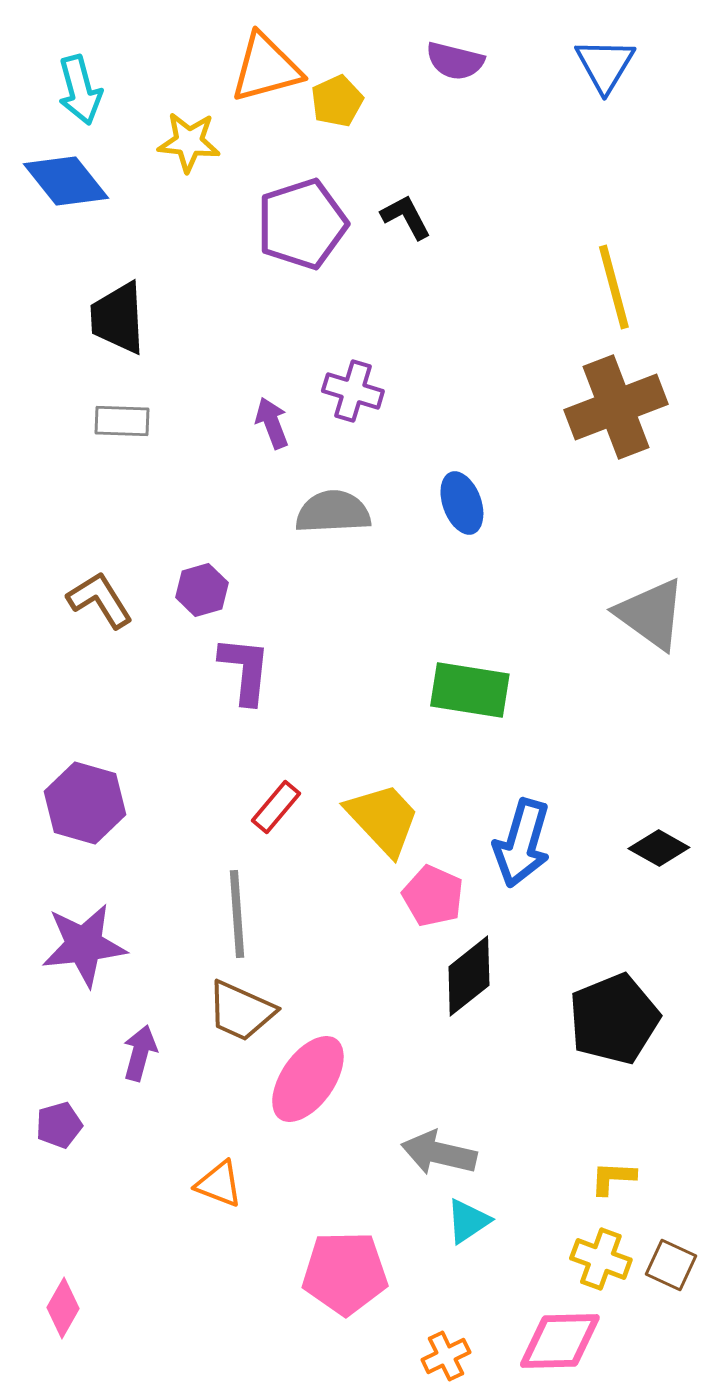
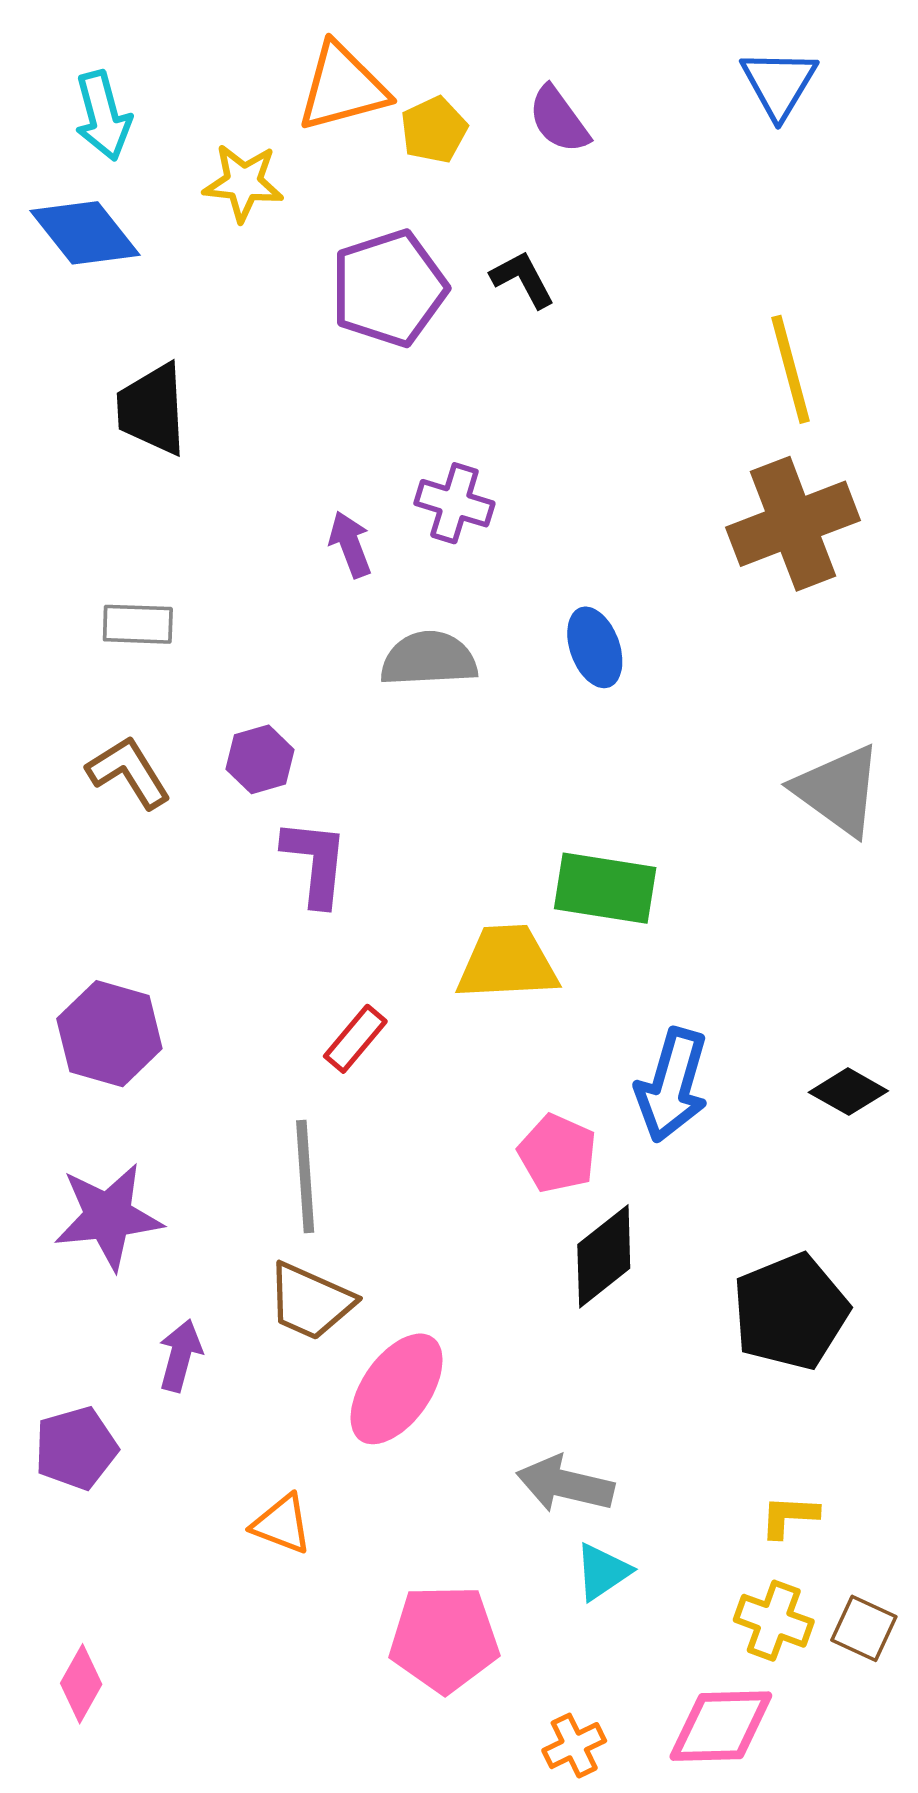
purple semicircle: (455, 61) -> (559, 120), moved, turned 40
gray rectangle: (122, 421) -> (138, 624), moved
yellow trapezoid: (383, 819) -> (507, 963), moved, turned -50
purple pentagon: (59, 1125) -> (76, 1448), size x1.4

